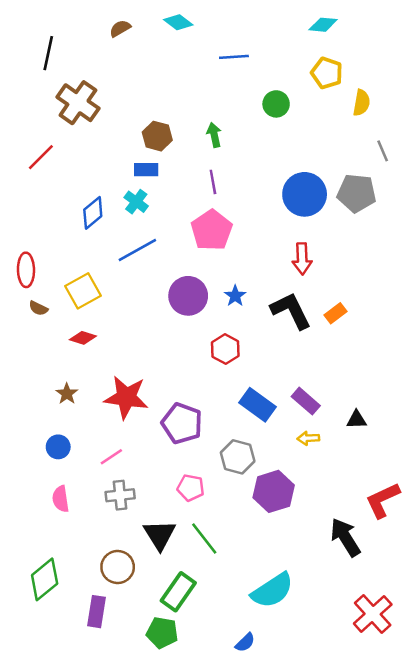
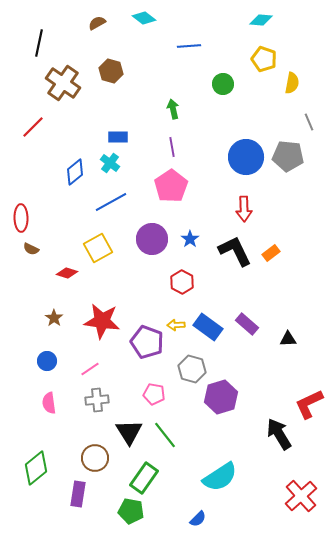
brown hexagon: (157, 136) -> (111, 71), moved
yellow square: (83, 291) -> (98, 248), moved
yellow arrow: (308, 438) -> (176, 325), moved

